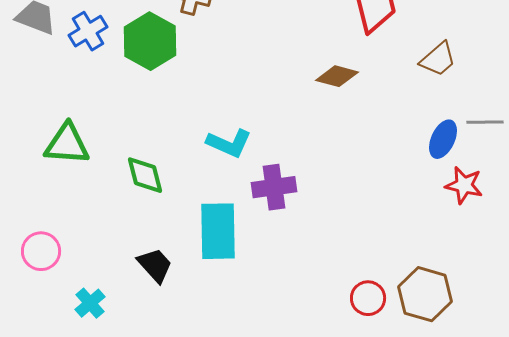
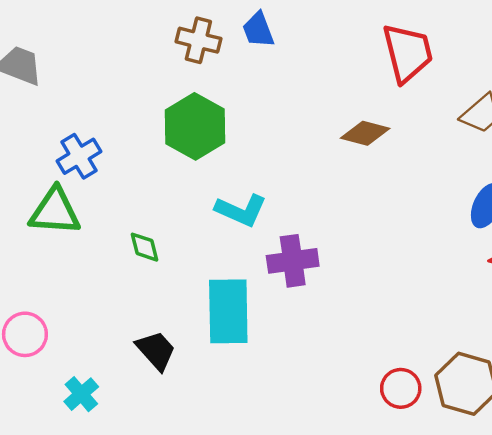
blue cross: (88, 31) -> (79, 156), moved
green hexagon: (150, 41) -> (195, 126), moved
green diamond: (145, 175) -> (144, 247), size x0.7

